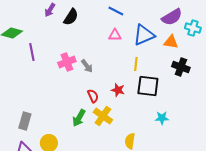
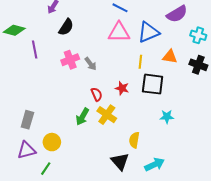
black semicircle: (71, 17) -> (66, 27), moved
cyan cross: (193, 28) -> (198, 35), moved
pink triangle: (115, 35) -> (119, 32), size x1.6
orange triangle: (171, 42) -> (170, 57), moved
black cross: (181, 67) -> (198, 65), moved

